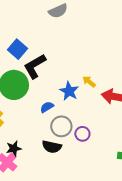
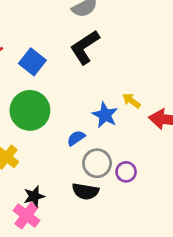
black L-shape: (35, 66) -> (85, 47), moved

